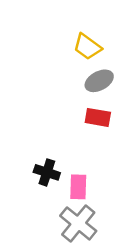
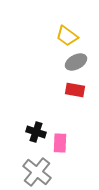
gray cross: (78, 223) -> (37, 172), moved

